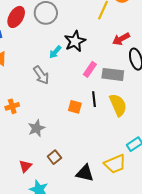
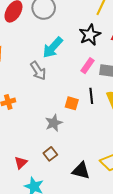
black star: (75, 41) -> (90, 35), moved
cyan arrow: (55, 52) -> (53, 47), size x1.6
gray star: (36, 128) -> (54, 123), moved

